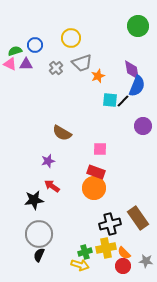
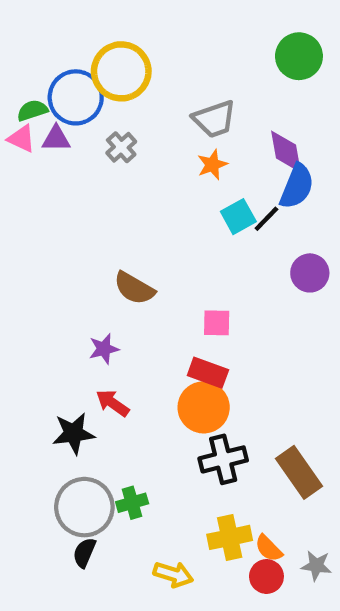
yellow circle: (71, 38) -> (121, 71), moved, size x1.4
blue circle: (35, 45) -> (76, 97), size x1.6
gray trapezoid: (82, 63) -> (214, 119), moved
cyan square: (110, 100) -> (238, 217), turned -35
black cross: (110, 224) -> (223, 459), moved
green cross: (85, 252) -> (132, 503), moved

